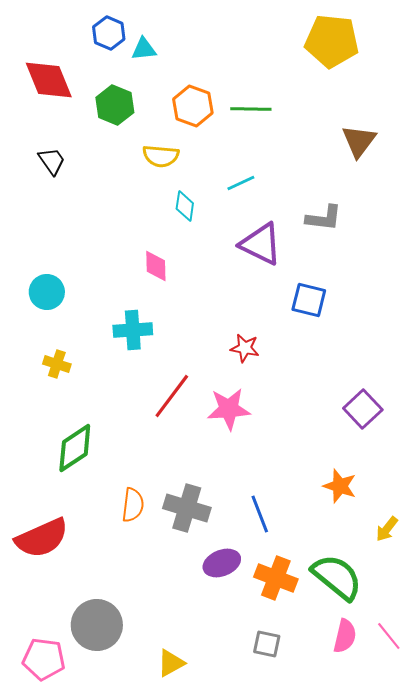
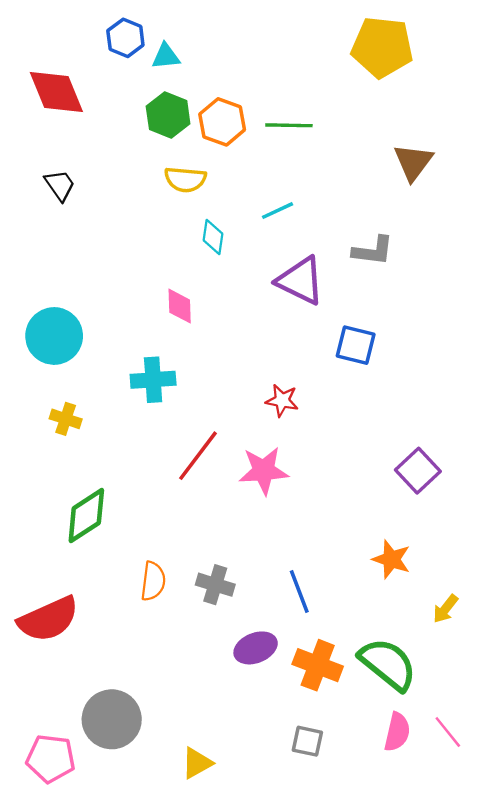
green hexagon: (115, 105) -> (168, 115), moved
cyan circle: (47, 292) -> (54, 336), size x1.4
gray cross: (187, 508) -> (215, 585), size x0.7

